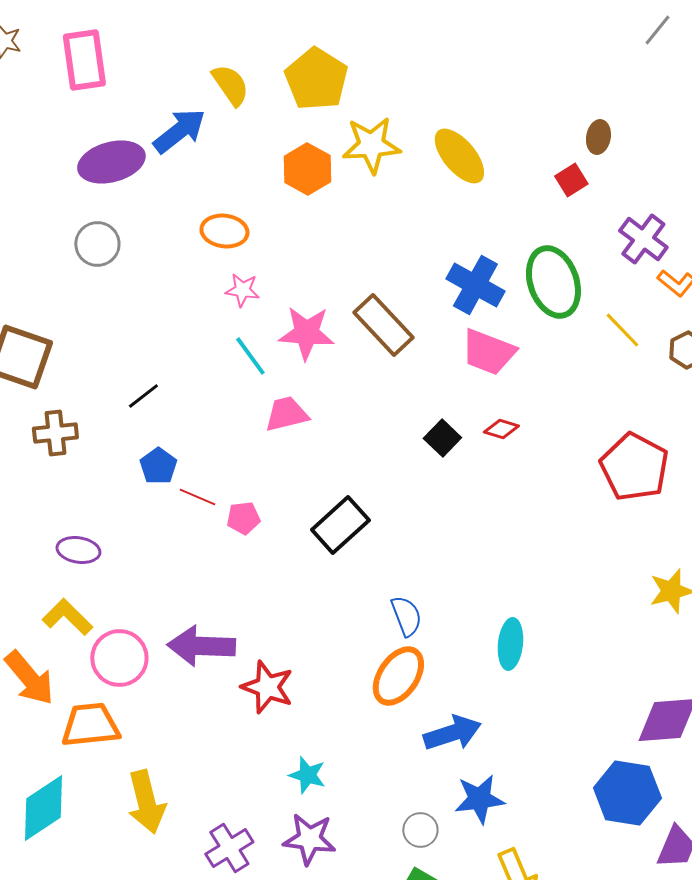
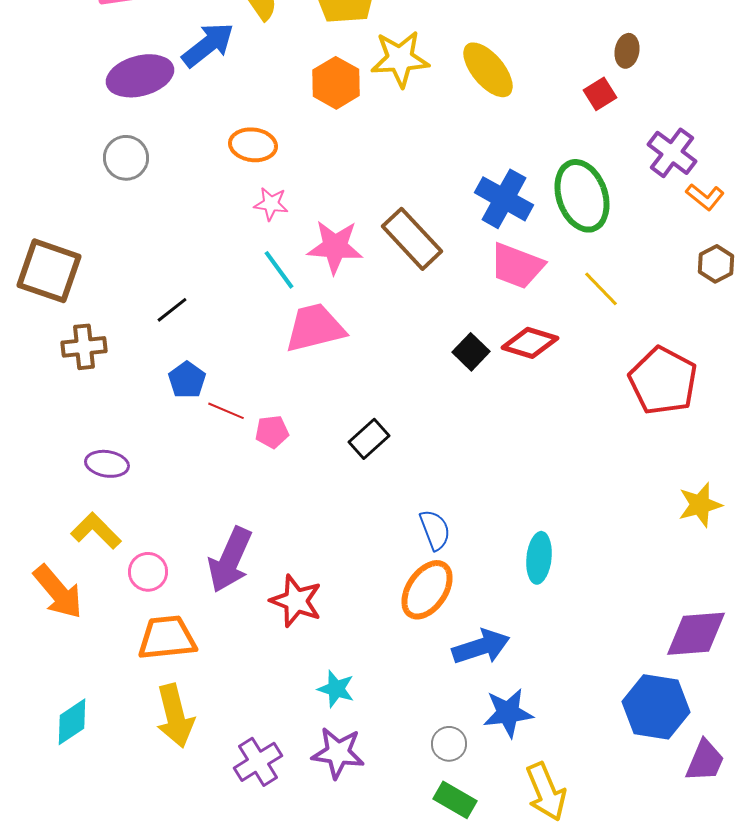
yellow line: (622, 330) -> (601, 289), moved
pink trapezoid: (286, 414) -> (315, 328), size x1.4
red diamond: (501, 429) -> (530, 343), size x1.6
black rectangle: (340, 525) -> (369, 439), size x0.7
purple arrow: (201, 646) -> (230, 560), turned -68
pink circle: (119, 658) -> (148, 572), size x0.7
orange trapezoid: (90, 725) -> (167, 638), moved
cyan diamond: (43, 808) -> (72, 722), size x0.7

